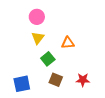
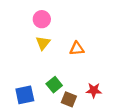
green square: (48, 59) -> (54, 85), moved
brown square: (56, 80) -> (69, 99), moved

